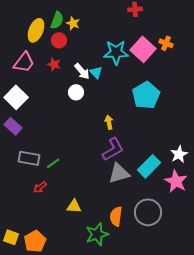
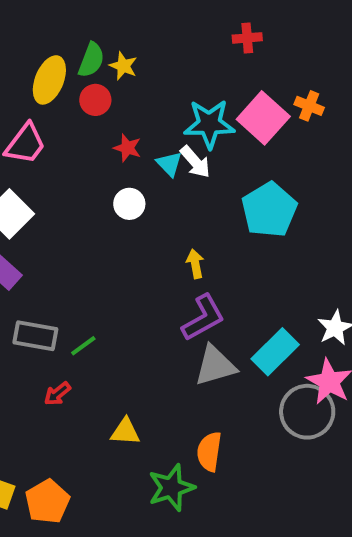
red star: (54, 64) -> (127, 148), moved
white arrow: (82, 71) -> (195, 162), moved
gray circle: (148, 212) -> (307, 412), moved

